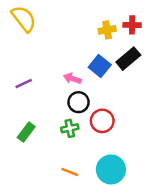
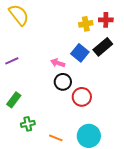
purple line: (24, 83) -> (12, 61), moved
green cross: (70, 128) -> (28, 124), moved
green rectangle: (26, 132) -> (14, 100), moved

